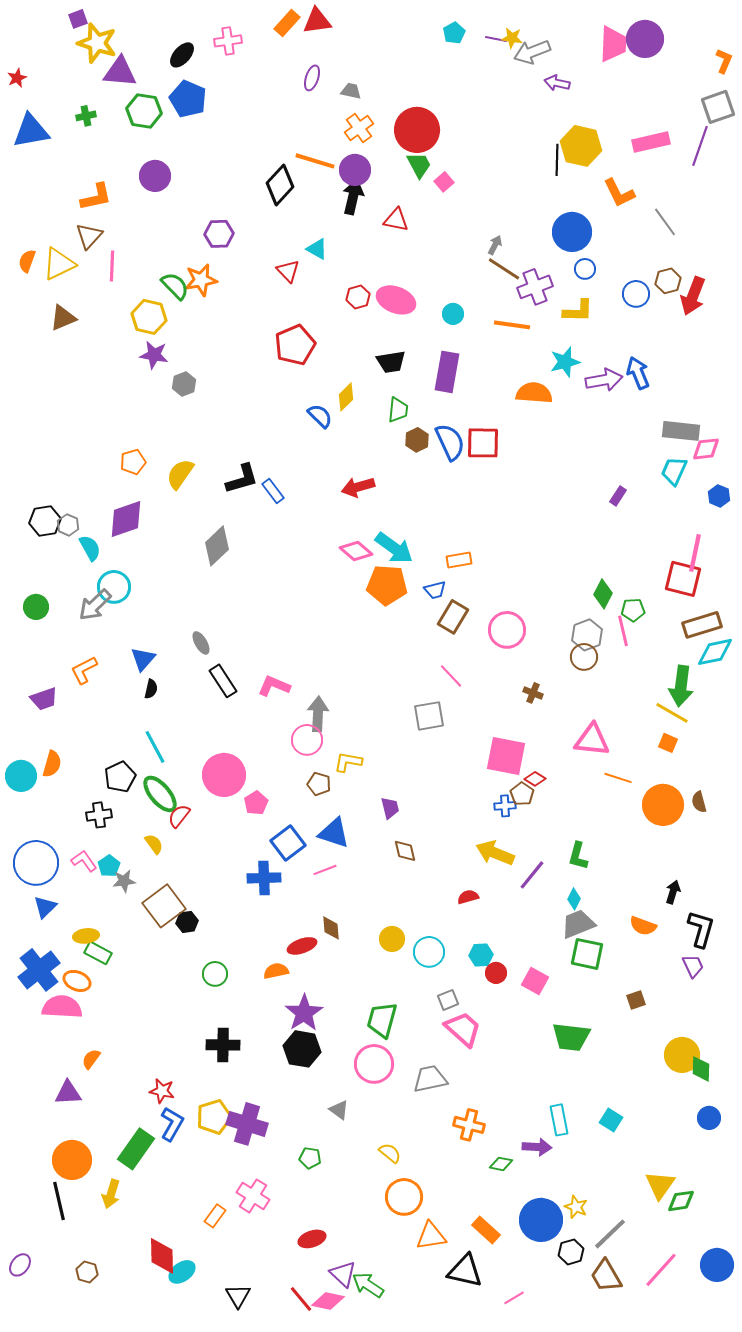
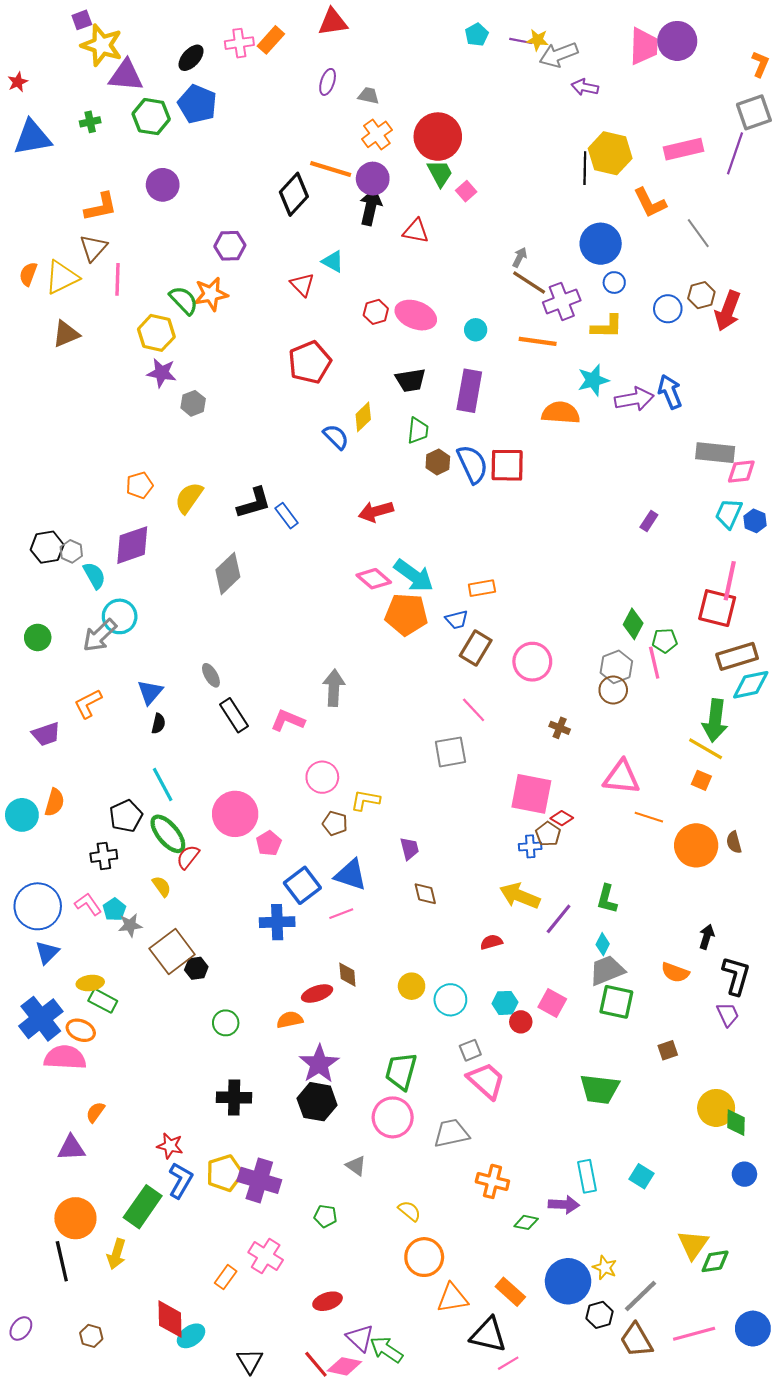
orange rectangle: (287, 23) -> (271, 40), moved
cyan trapezoid: (674, 471) -> (729, 514), moved
gray arrow: (318, 714) -> (334, 688), moved
pink square: (535, 981) -> (552, 1003), moved
pink line: (661, 1270) -> (694, 1334), turned 33
pink line: (514, 1298) -> (508, 1363), moved

